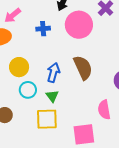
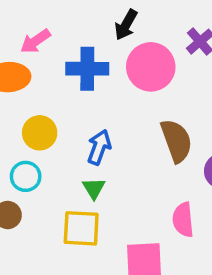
blue cross: (43, 29) -> (87, 69), size x1.6
brown semicircle: (83, 68) -> (176, 141), moved
cyan circle: (28, 90) -> (26, 176), moved

